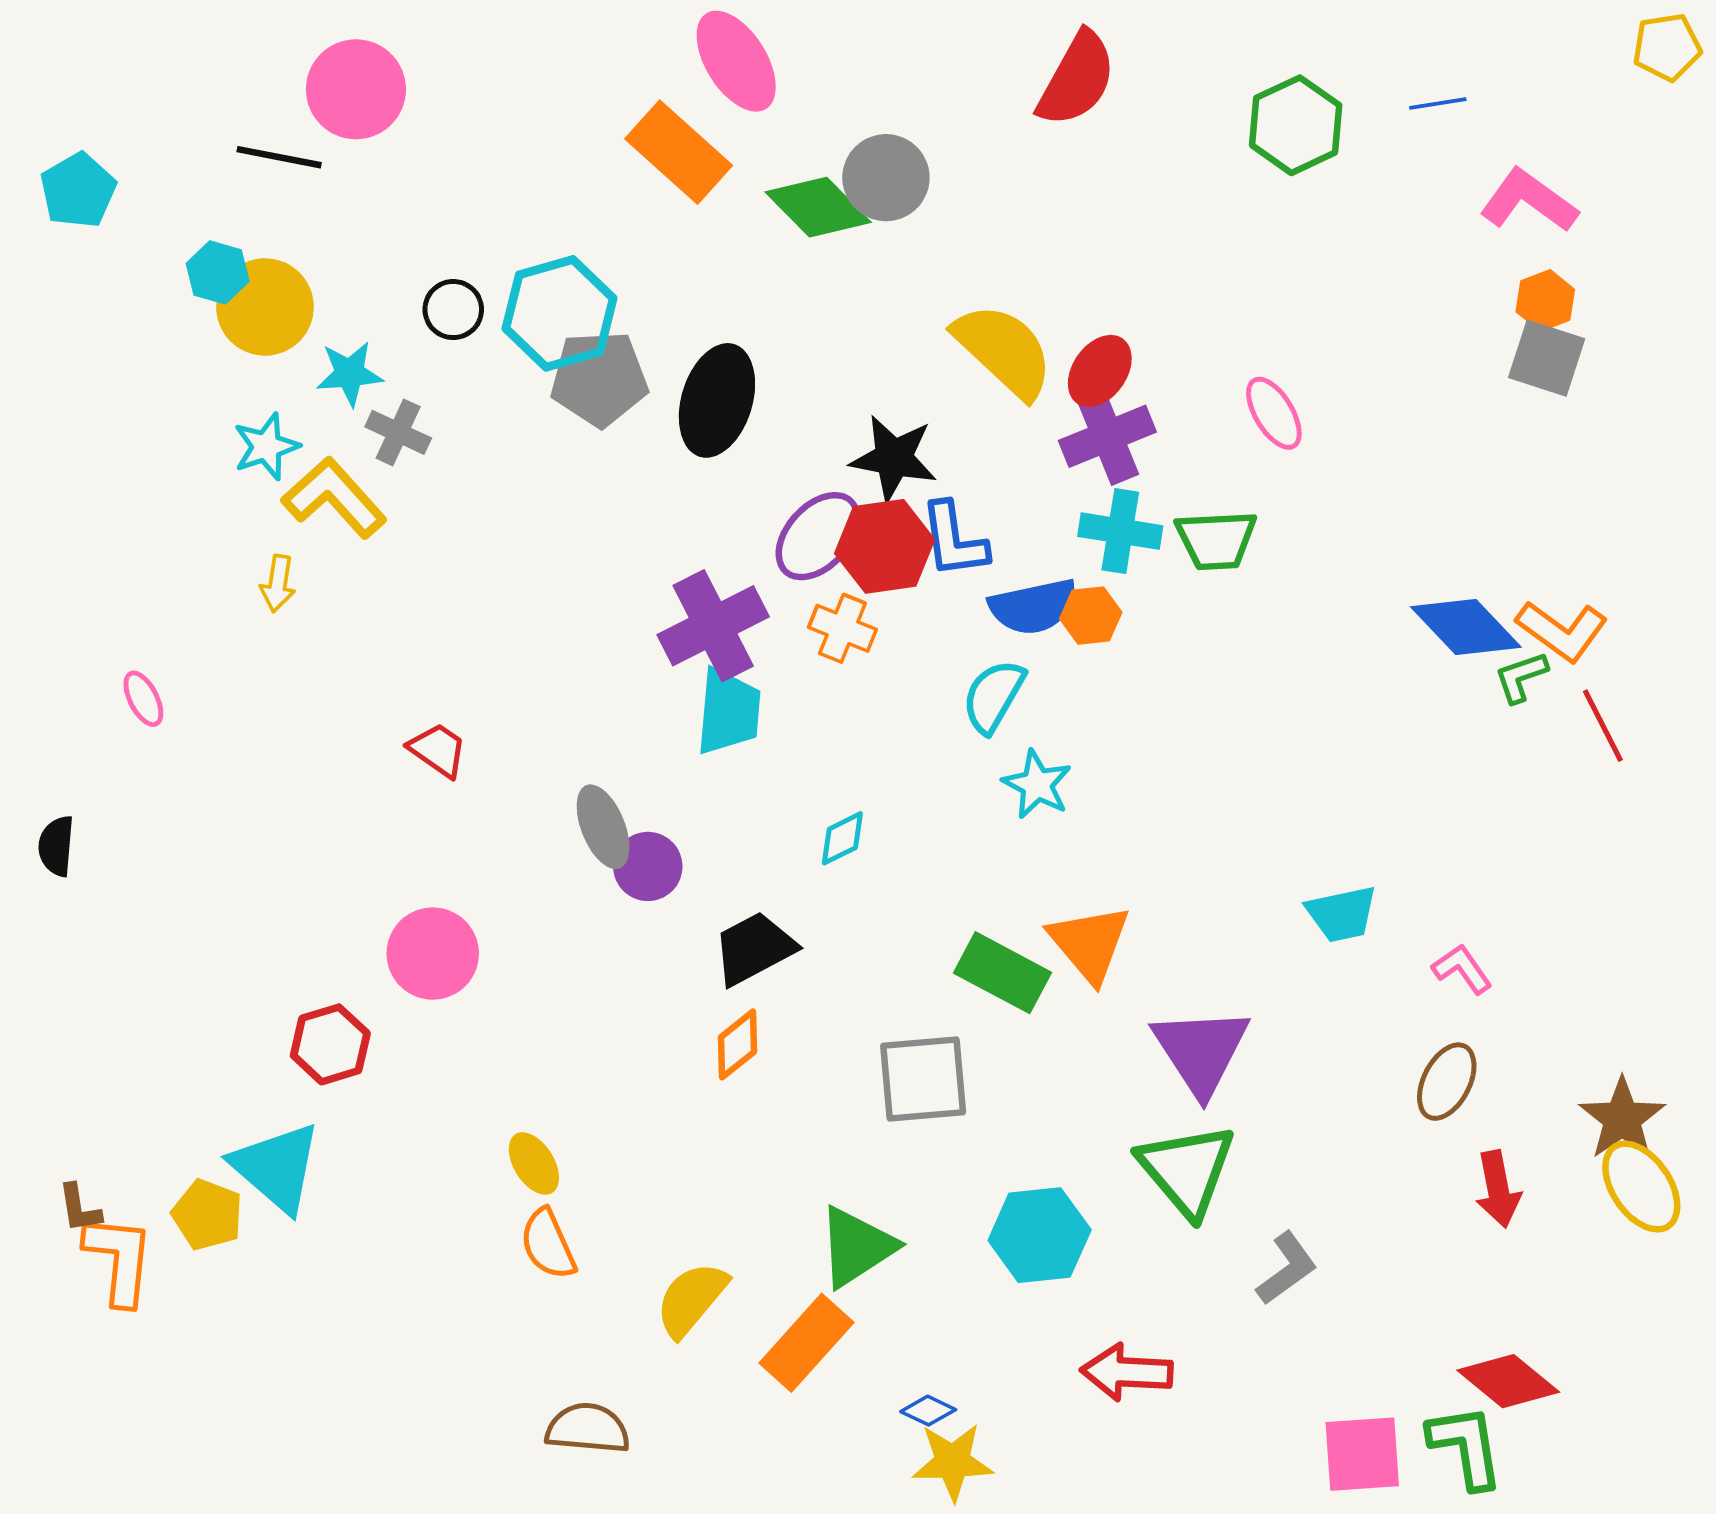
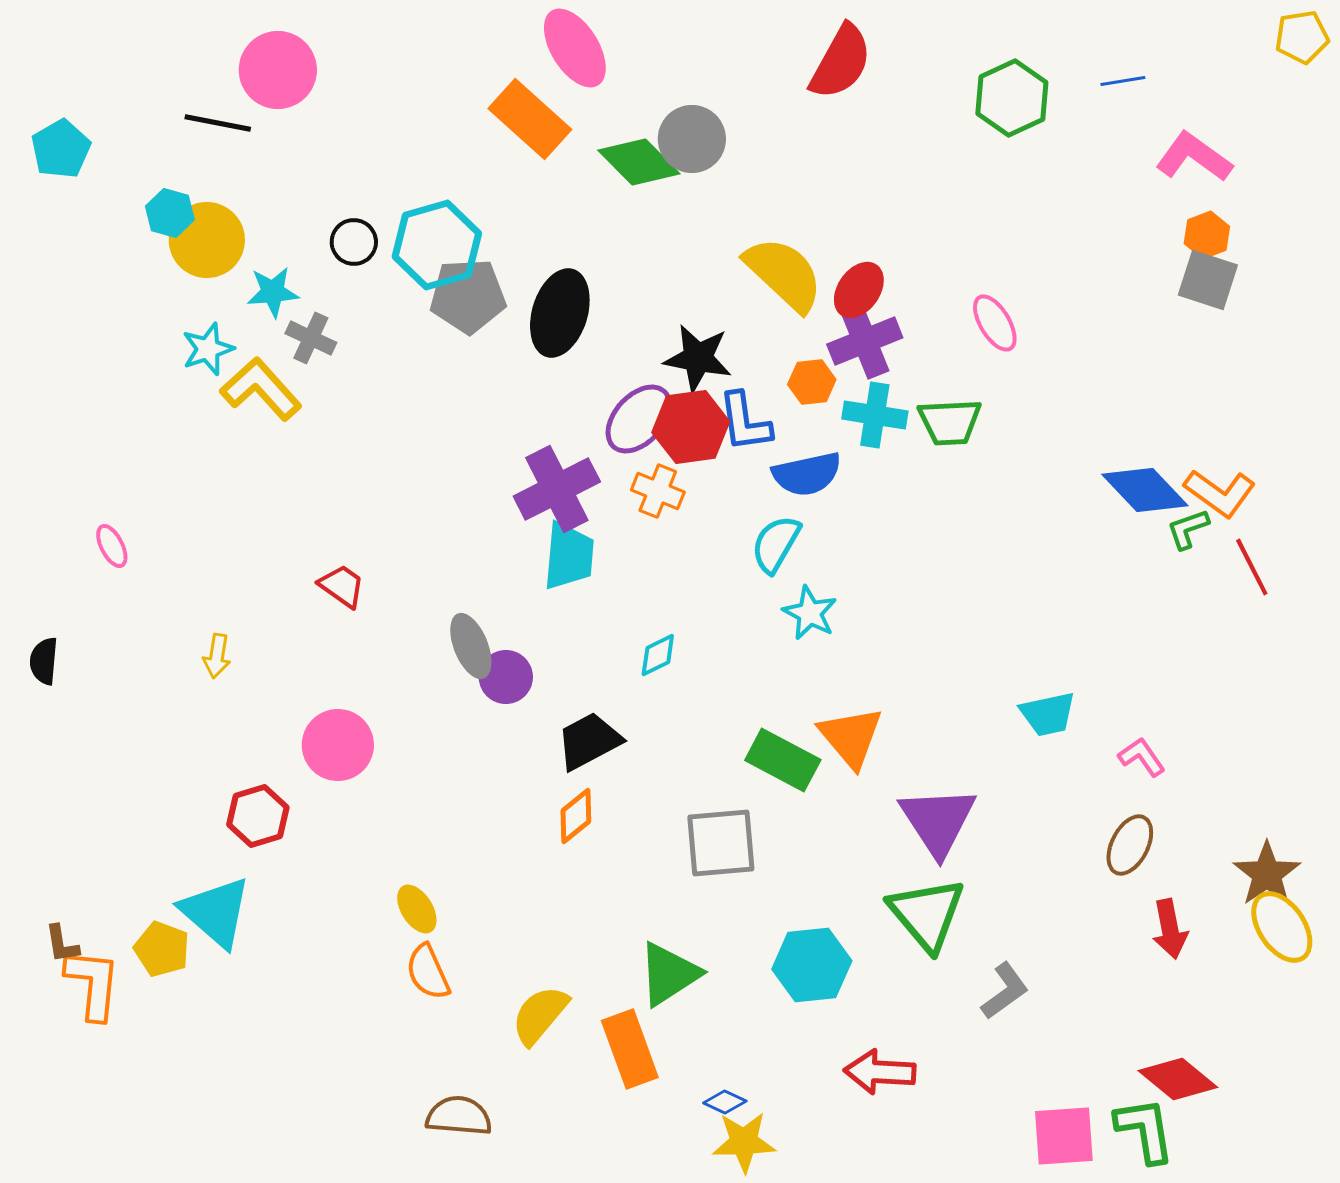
yellow arrow: (278, 584) -> (217, 656), moved
orange hexagon: (1091, 616) -> (812, 382), moved
orange rectangle: (807, 1343) -> (630, 1049), turned -62

